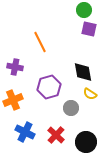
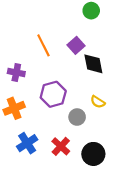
purple square: (89, 29) -> (76, 45), moved, turned 35
black diamond: (83, 72) -> (93, 64), moved
blue cross: (25, 132) -> (27, 143), turned 30

